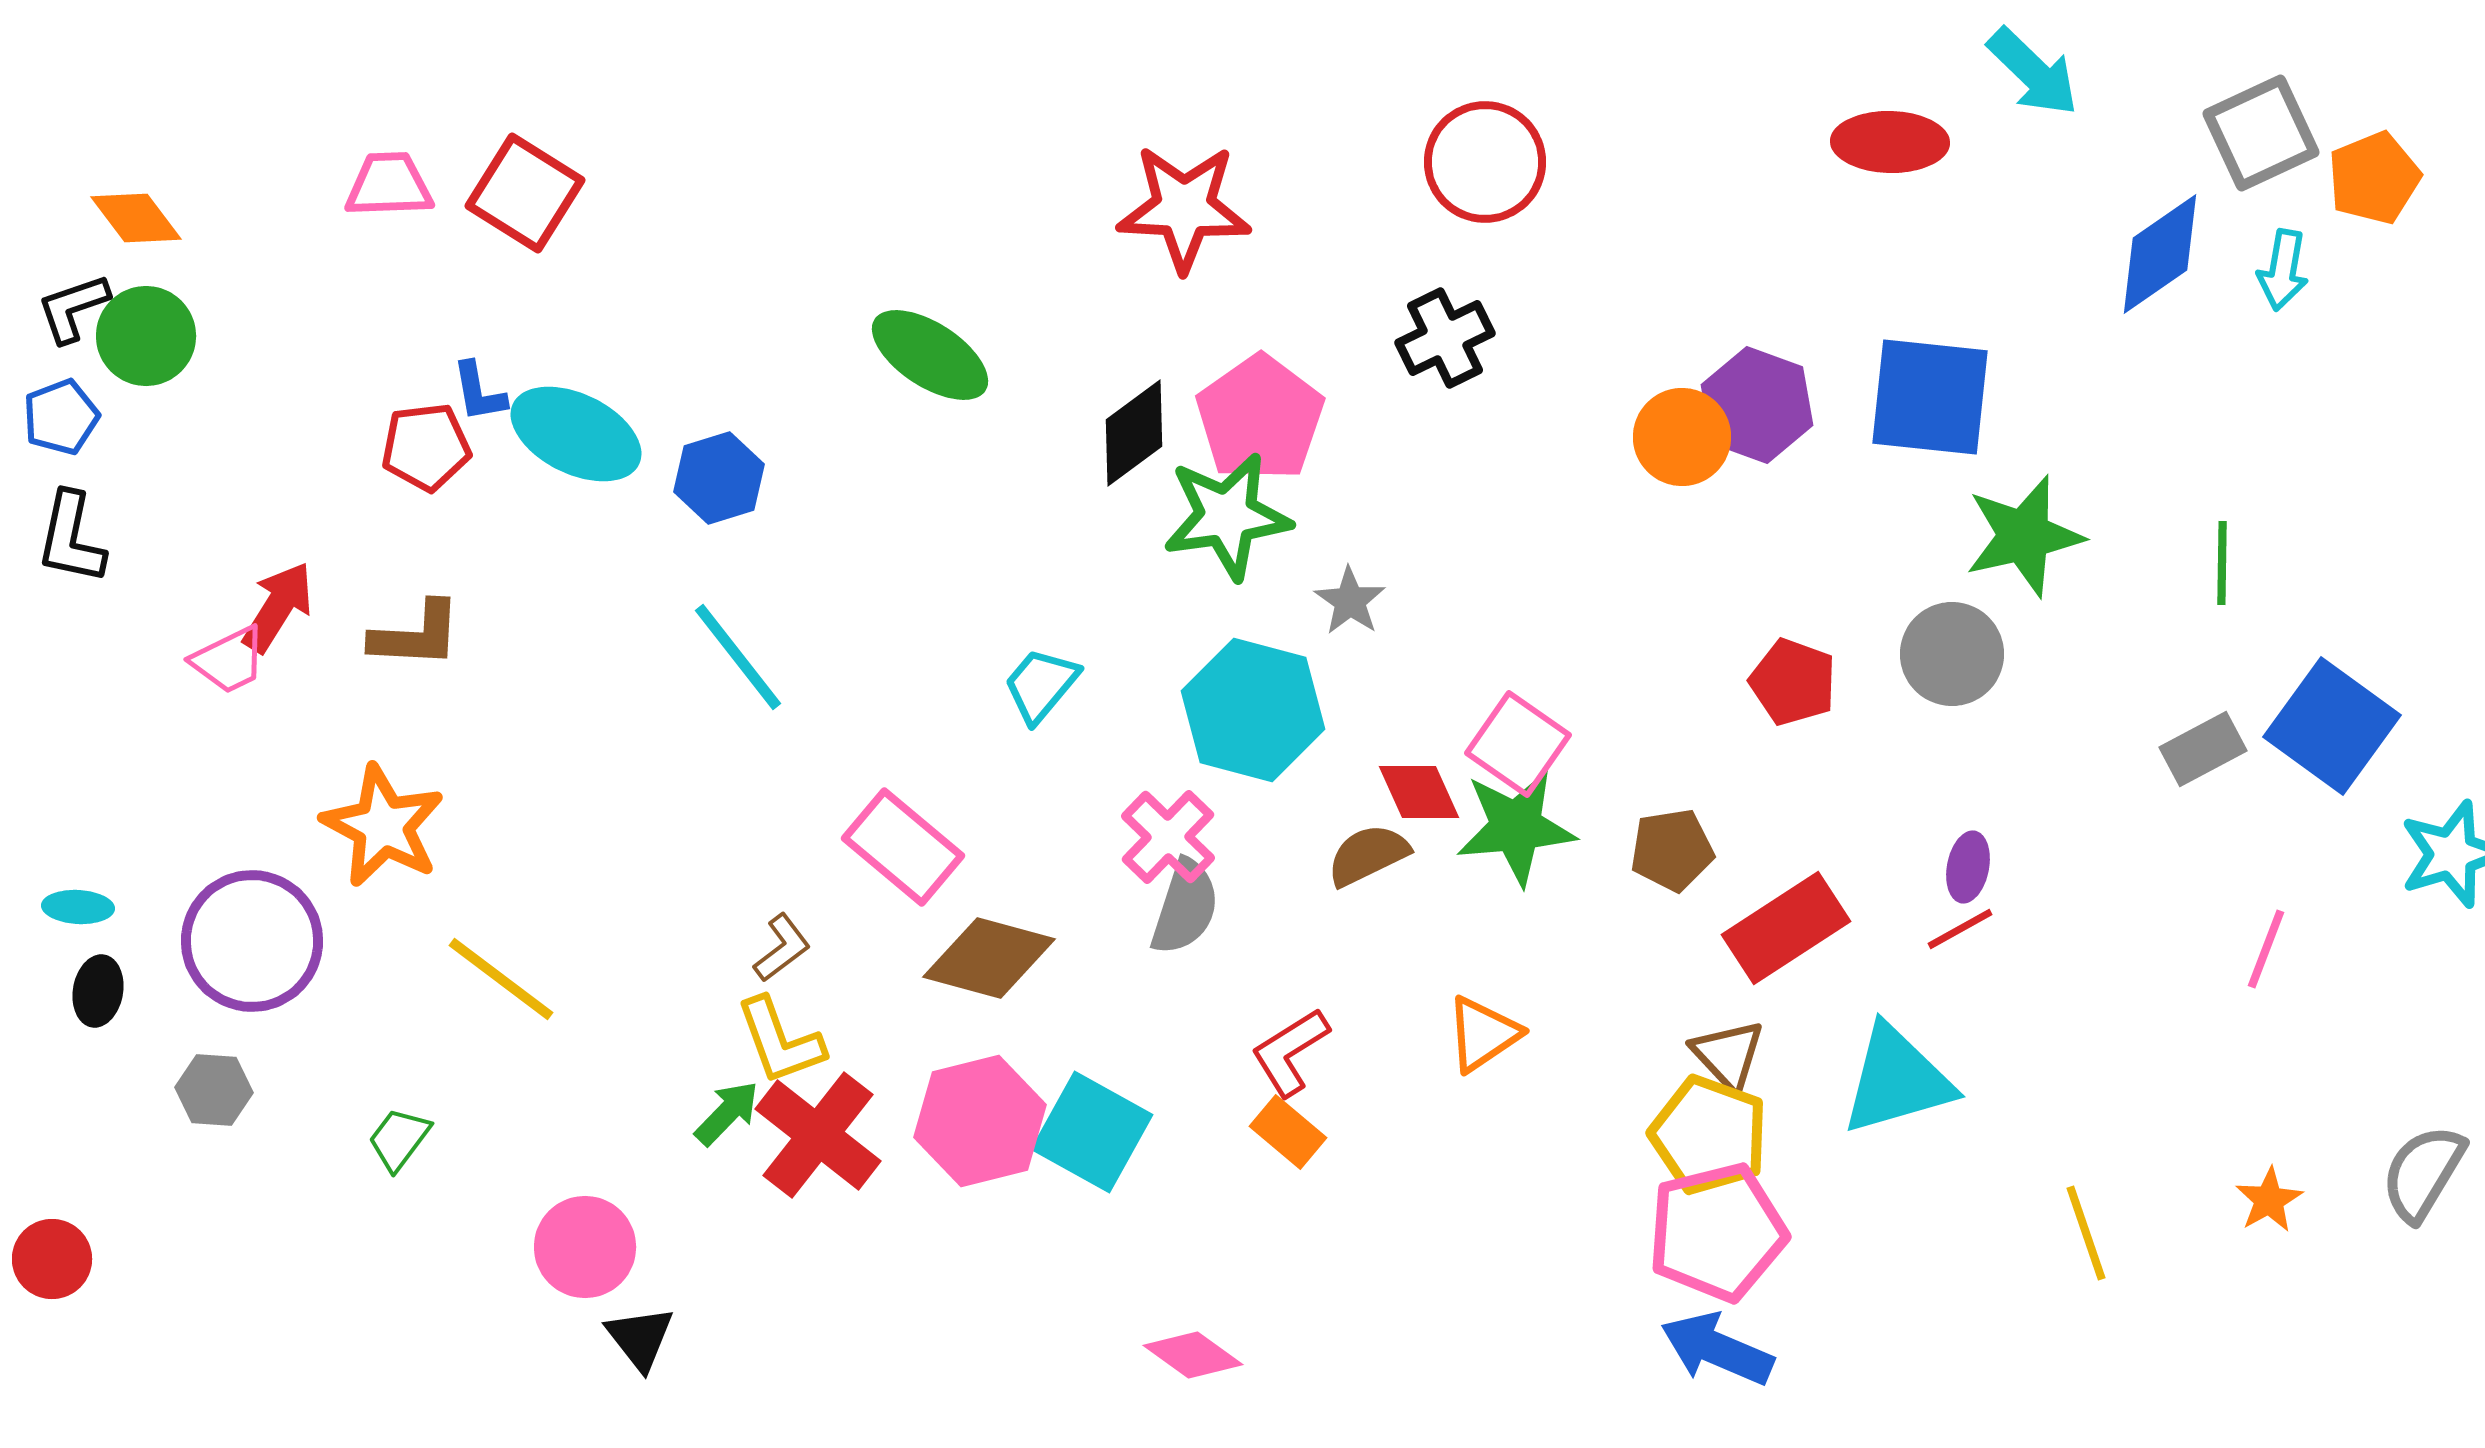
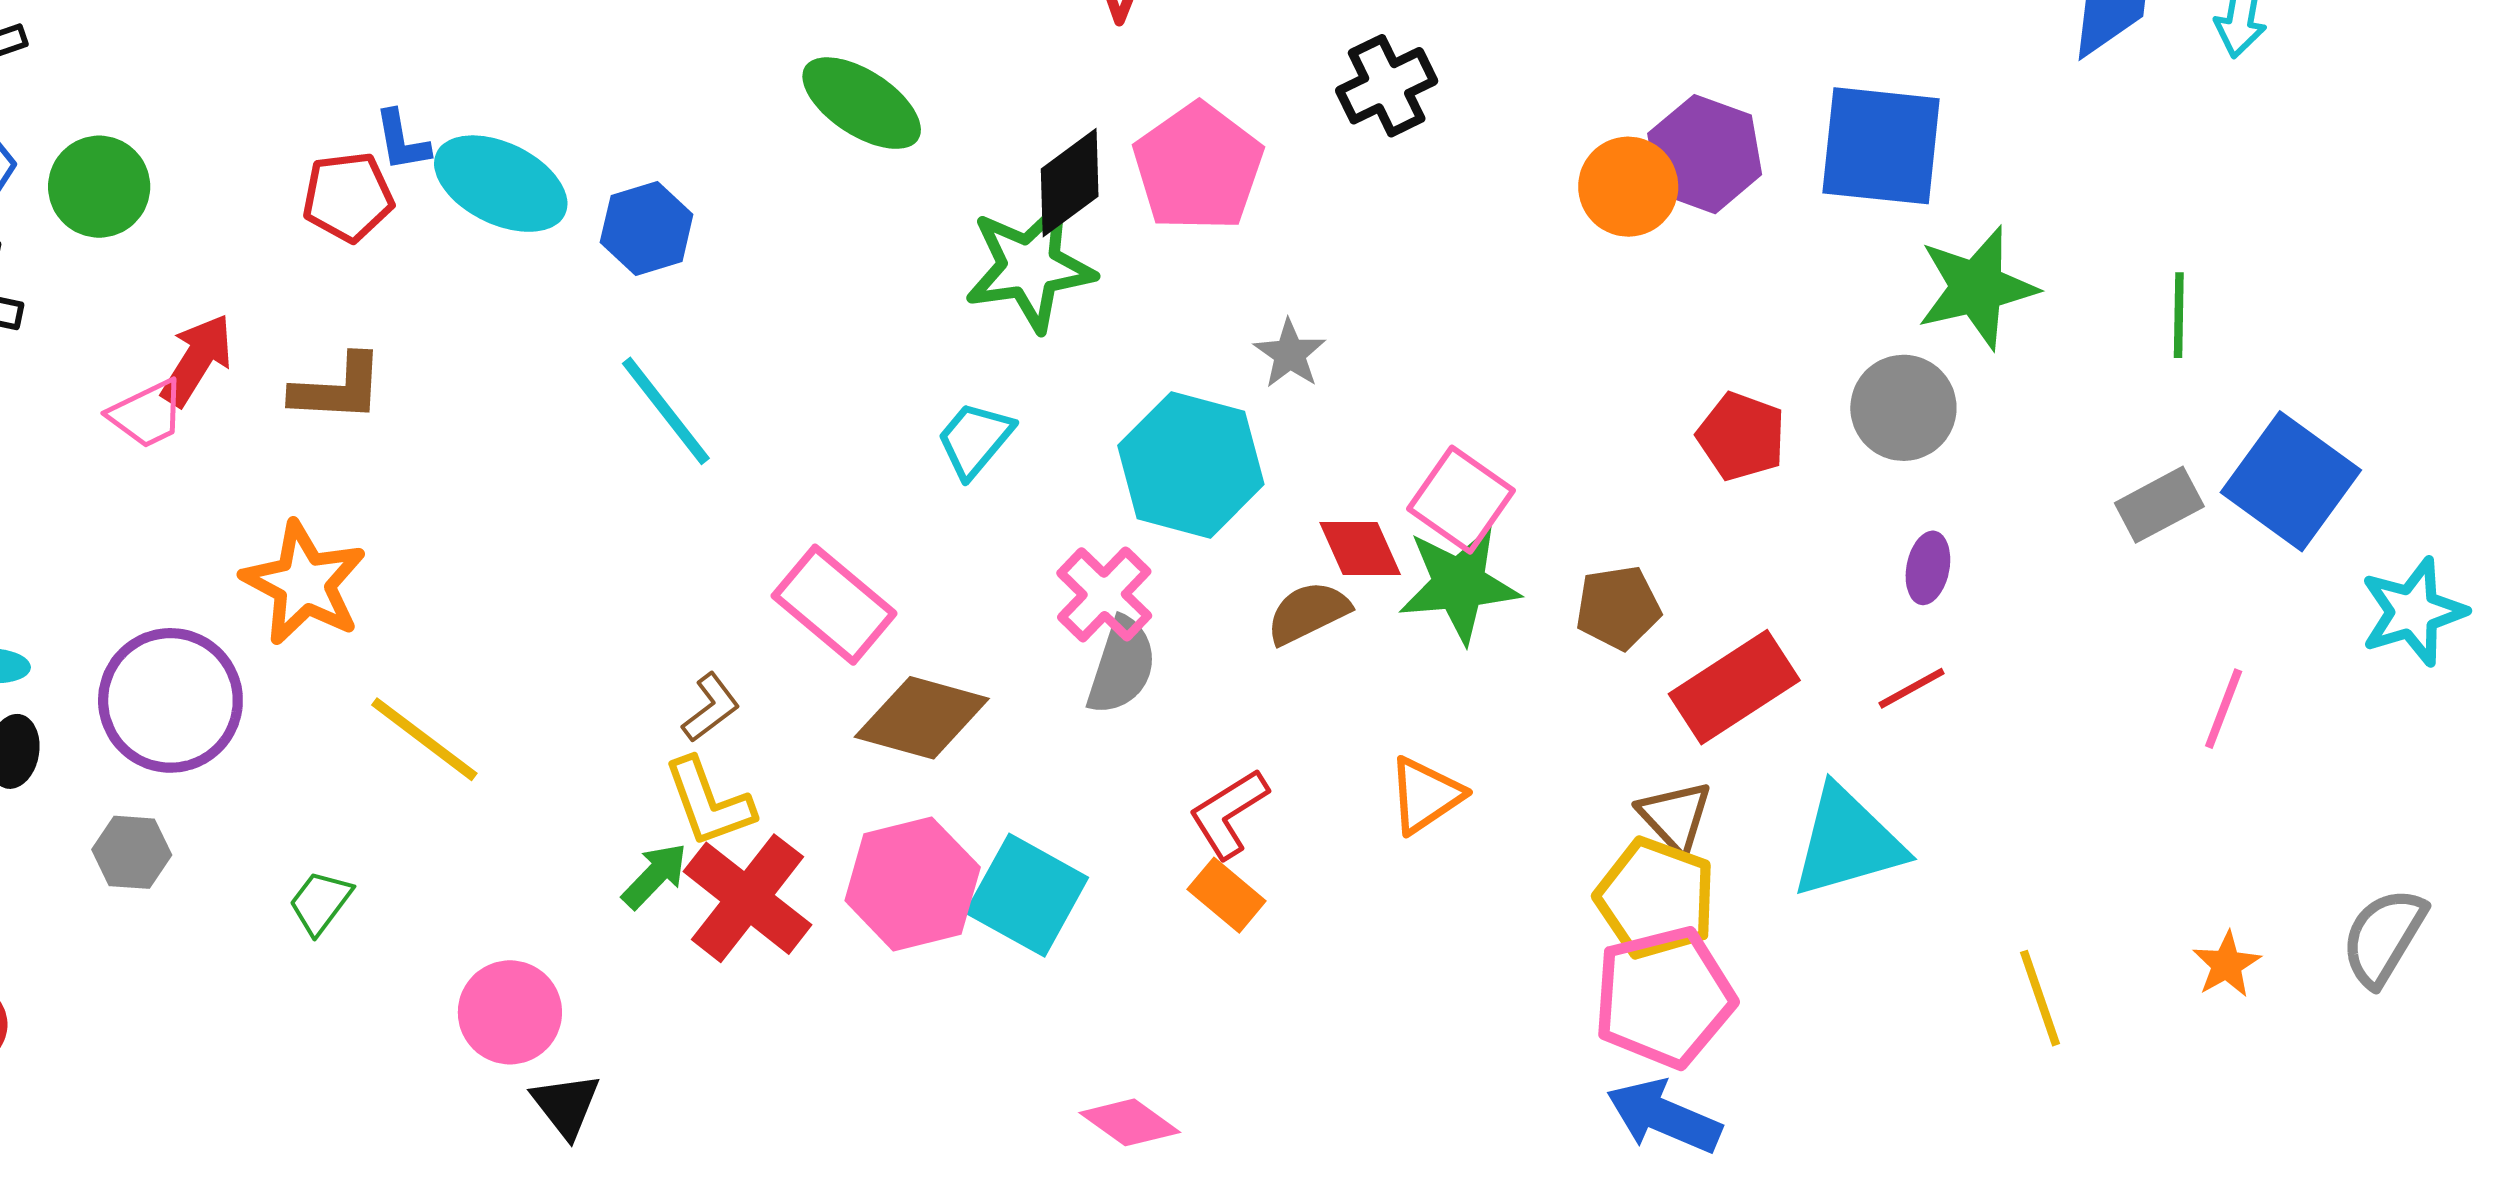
green circle: (146, 336) -> (99, 187), moved
green star: (1227, 516) -> (1030, 267), moved
purple ellipse: (1968, 867) -> (1928, 568), moved

